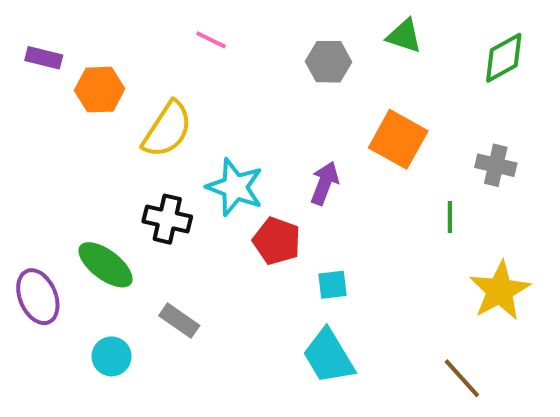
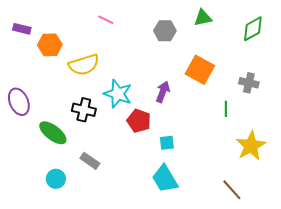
green triangle: (404, 36) -> (203, 18), turned -30
yellow semicircle: (167, 129) -> (84, 65), turned 40
purple ellipse: (38, 297) -> (19, 102), moved

